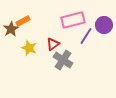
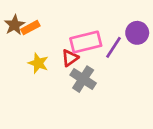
pink rectangle: (73, 20) -> (86, 42), moved
brown star: (11, 29) -> (15, 25), moved

